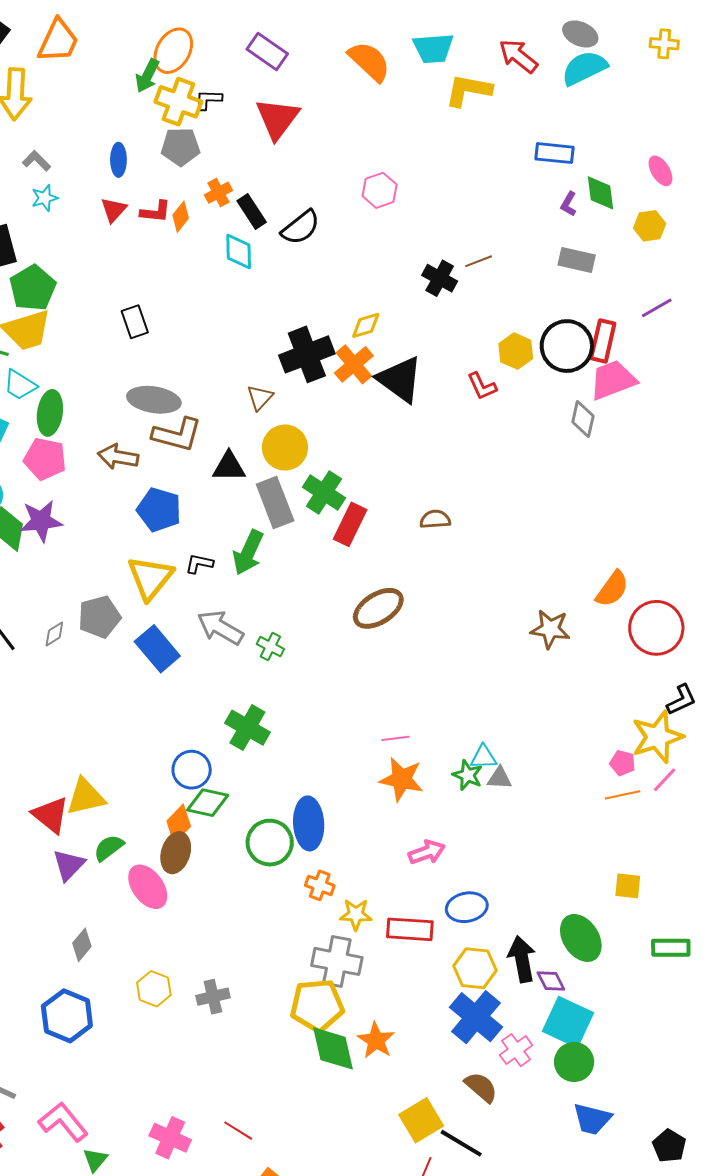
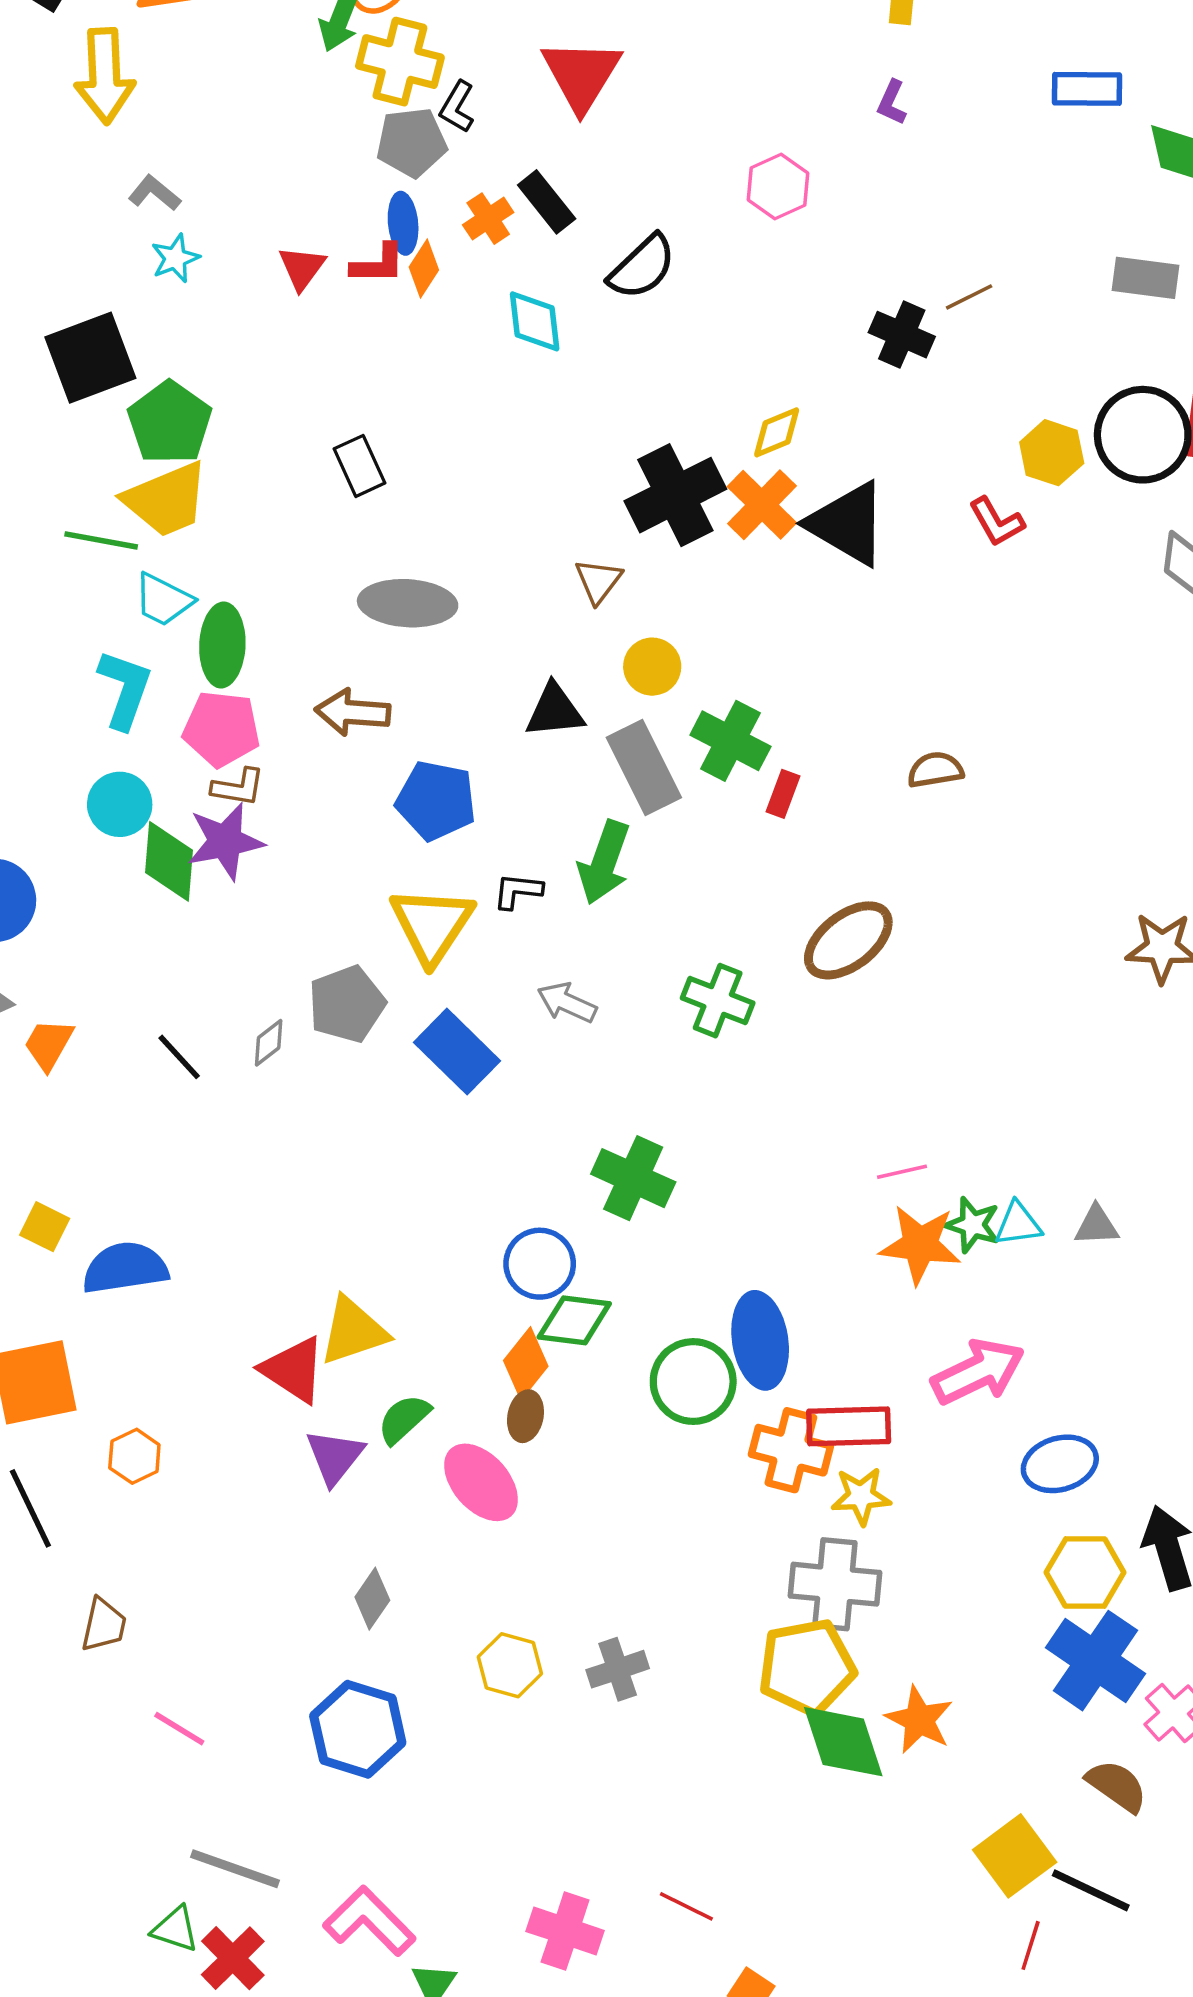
black L-shape: (208, 100) -> (457, 107), moved, turned -56
blue ellipse: (118, 160) -> (403, 223), moved
purple L-shape: (569, 204) -> (892, 103), moved
black rectangle: (252, 212) -> (547, 202), moved
brown L-shape: (177, 435) -> (238, 787), moved, size x0.6
yellow circle: (285, 448) -> (652, 667), size x0.7
red rectangle: (350, 524) -> (783, 794), size x0.6
gray arrow: (220, 628) -> (567, 1003), size x0.7
green cross: (270, 647) -> (718, 1001), moved, size x1.4
cyan triangle: (484, 757) -> (1018, 1224), moved
green star: (468, 775) -> (973, 1225), moved
pink arrow: (427, 852) -> (978, 1372), size x1.4
brown ellipse: (176, 853) -> (525, 1416), size x0.7
orange cross: (320, 885) -> (791, 1450), size x1.5
red rectangle: (410, 929) -> (849, 1426), moved

